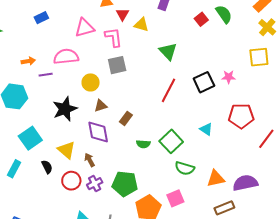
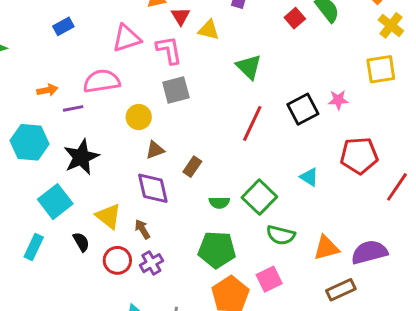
black star: (65, 109) -> (81, 157), moved
green pentagon: (125, 184) -> (217, 250), moved

